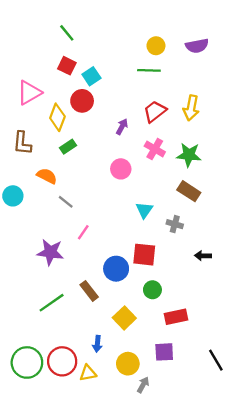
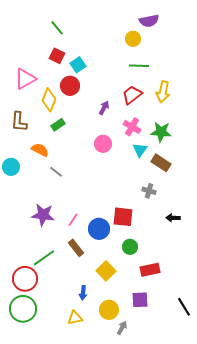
purple semicircle: (197, 46) -> (149, 21), moved
green line: (149, 70) -> (139, 66), moved
cyan triangle: (144, 210) -> (140, 150), moved
pink line: (83, 232) -> (73, 220), moved
red circle: (62, 361) -> (25, 279), moved

